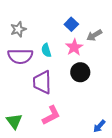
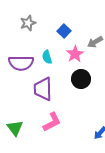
blue square: (71, 24) -> (64, 31), moved
gray star: (18, 29) -> (28, 23), moved

